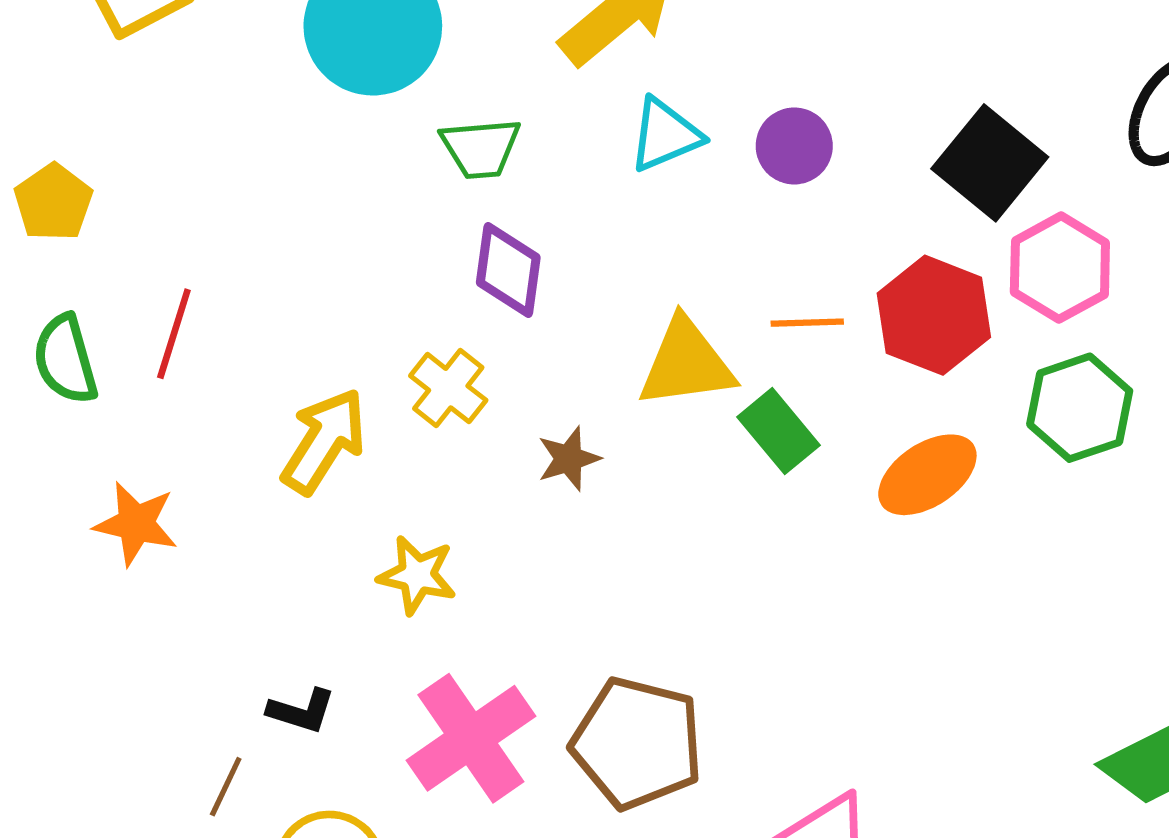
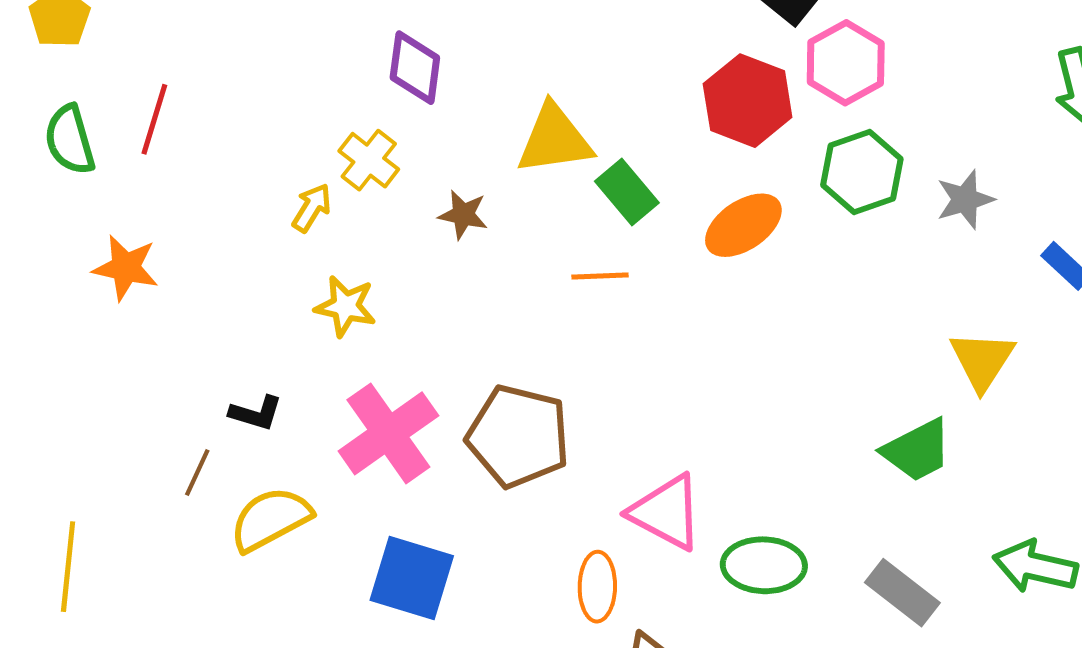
orange line: (807, 323) -> (600, 276), moved
yellow arrow: (324, 441) -> (312, 208), moved, size x0.6
brown star: (569, 459) -> (463, 215), turned 30

